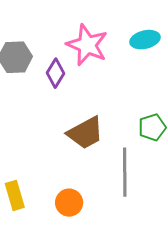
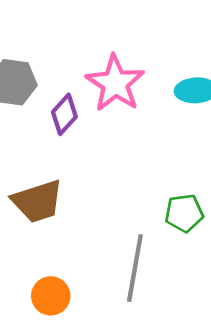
brown trapezoid: (85, 133) -> (37, 201), moved

